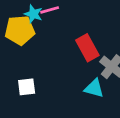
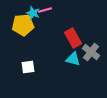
cyan triangle: (94, 88) -> (73, 59), moved

